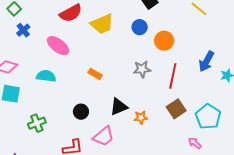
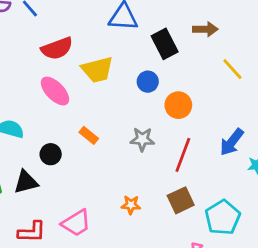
pink ellipse: (58, 46) -> (55, 91), moved
orange rectangle: (95, 74) -> (89, 135), moved
black triangle: (119, 107) -> (26, 182), moved
black circle: (81, 112) -> (51, 154), moved

